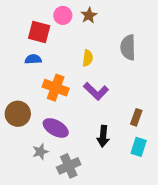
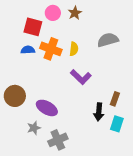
gray semicircle: (128, 47) -> (108, 40), turned 75
orange cross: (56, 88) -> (51, 49), moved
black arrow: (103, 136) -> (99, 112), moved

